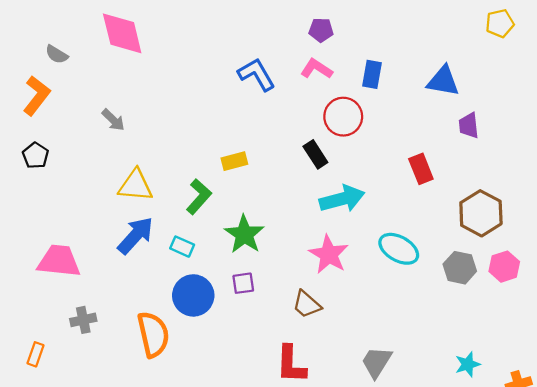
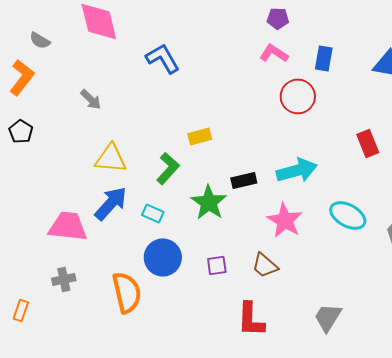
blue L-shape: (257, 74) -> (163, 58), moved
black rectangle: (315, 154) -> (244, 180), moved, turned -70
pink trapezoid: (59, 261) -> (68, 226), moved
purple square: (243, 283) -> (217, 265), moved

